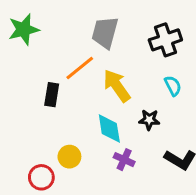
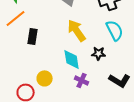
orange line: (80, 68) -> (16, 18), moved
cyan semicircle: (173, 86) -> (115, 30), size x1.5

